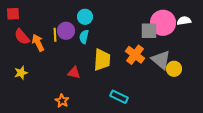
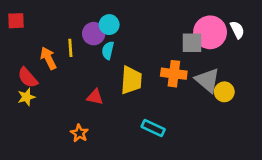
white semicircle: (184, 21) -> (237, 30), turned 72
purple circle: (66, 31) -> (94, 34), moved
red semicircle: (22, 37) -> (28, 78), moved
orange cross: (135, 55) -> (174, 74), turned -30

